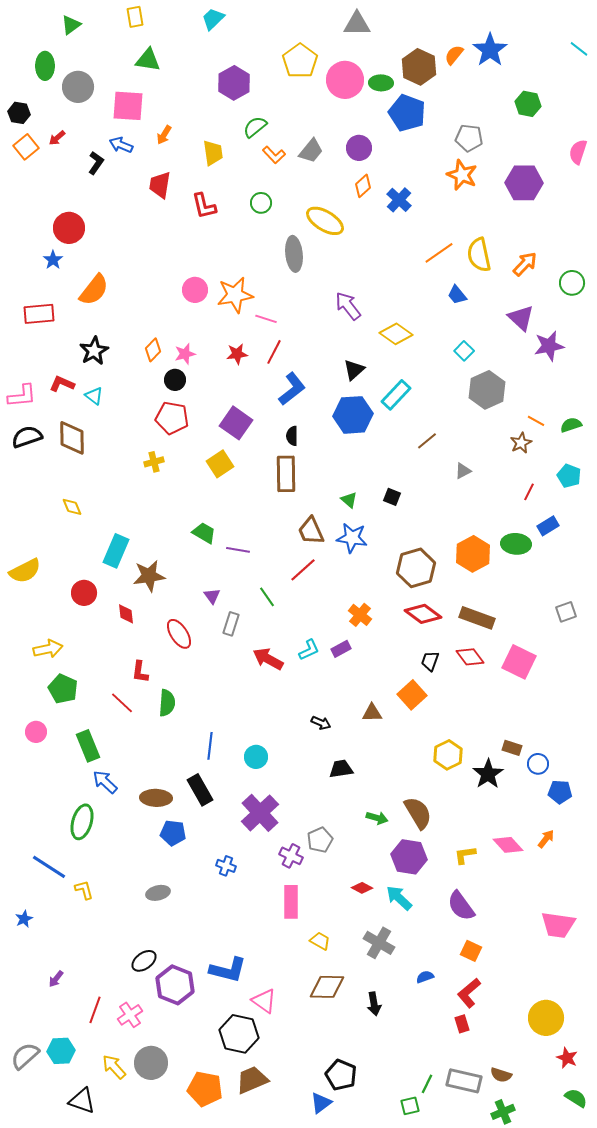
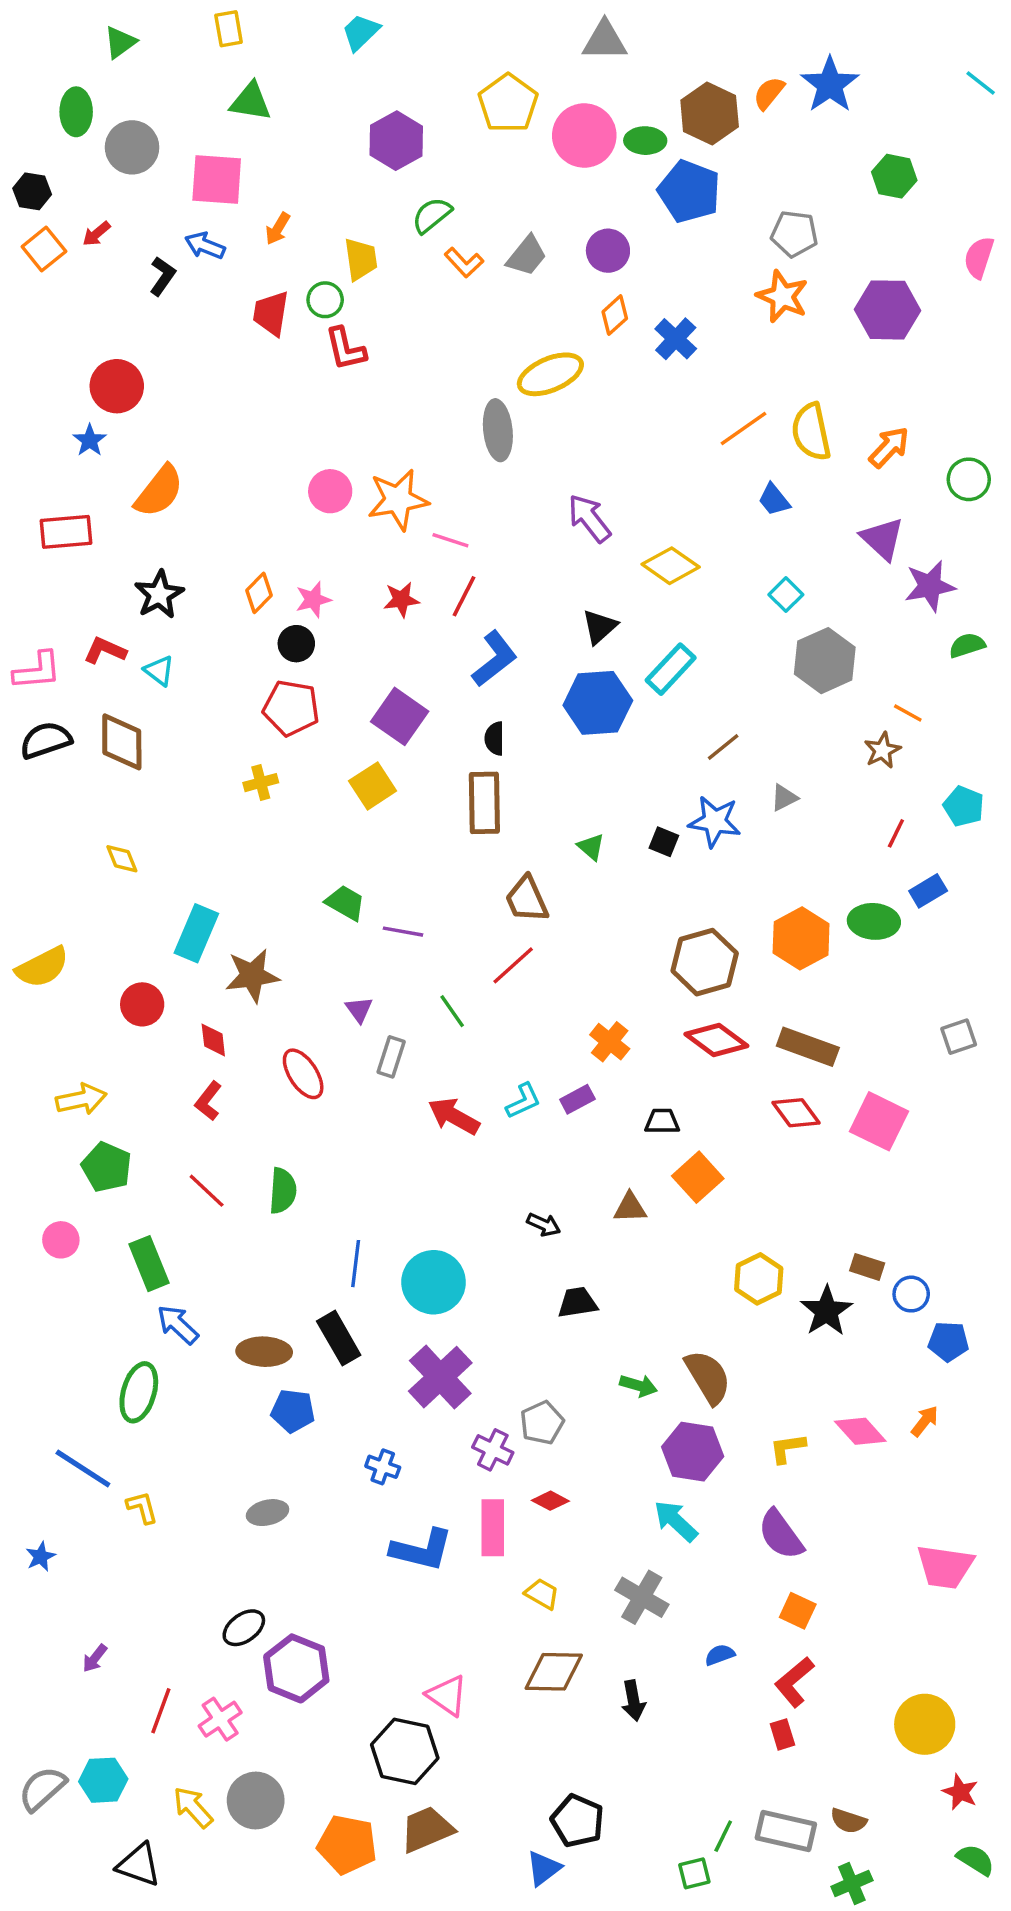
green circle: (261, 203) -> (325, 300), moved
yellow ellipse: (325, 221) -> (550, 374), turned -54
green semicircle: (571, 425) -> (967, 645), moved
blue star: (352, 538) -> (715, 821), moved
black trapezoid: (430, 661) -> (662, 1121), moved, turned 70
red L-shape: (140, 672) -> (208, 1101), moved, turned 30
cyan circle: (256, 757) -> (434, 1282), size x1.6
red diamond: (362, 888) -> (550, 1501), moved
blue L-shape: (228, 970) -> (422, 1550), moved

